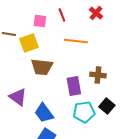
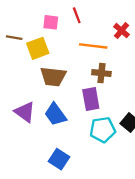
red cross: (96, 13) -> (122, 31), moved
brown cross: (98, 75) -> (101, 73), moved
blue trapezoid: (44, 113) -> (55, 114), moved

